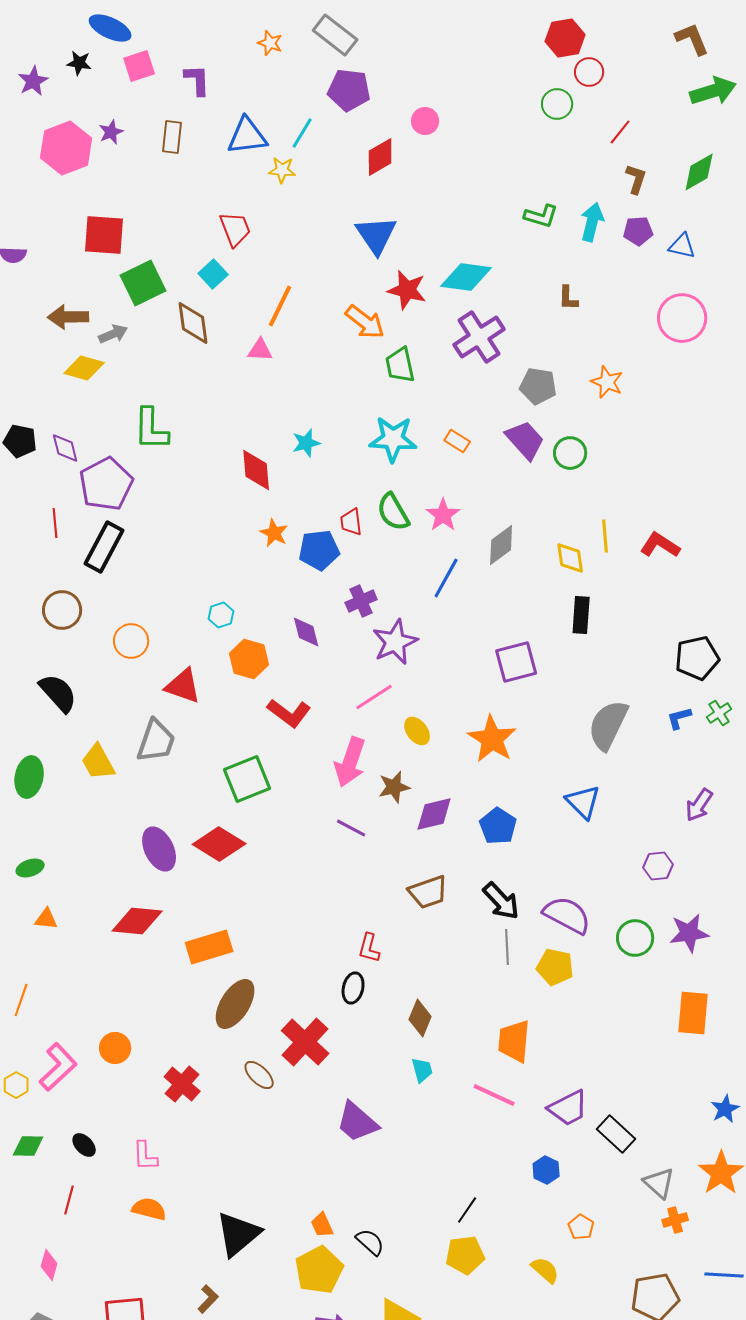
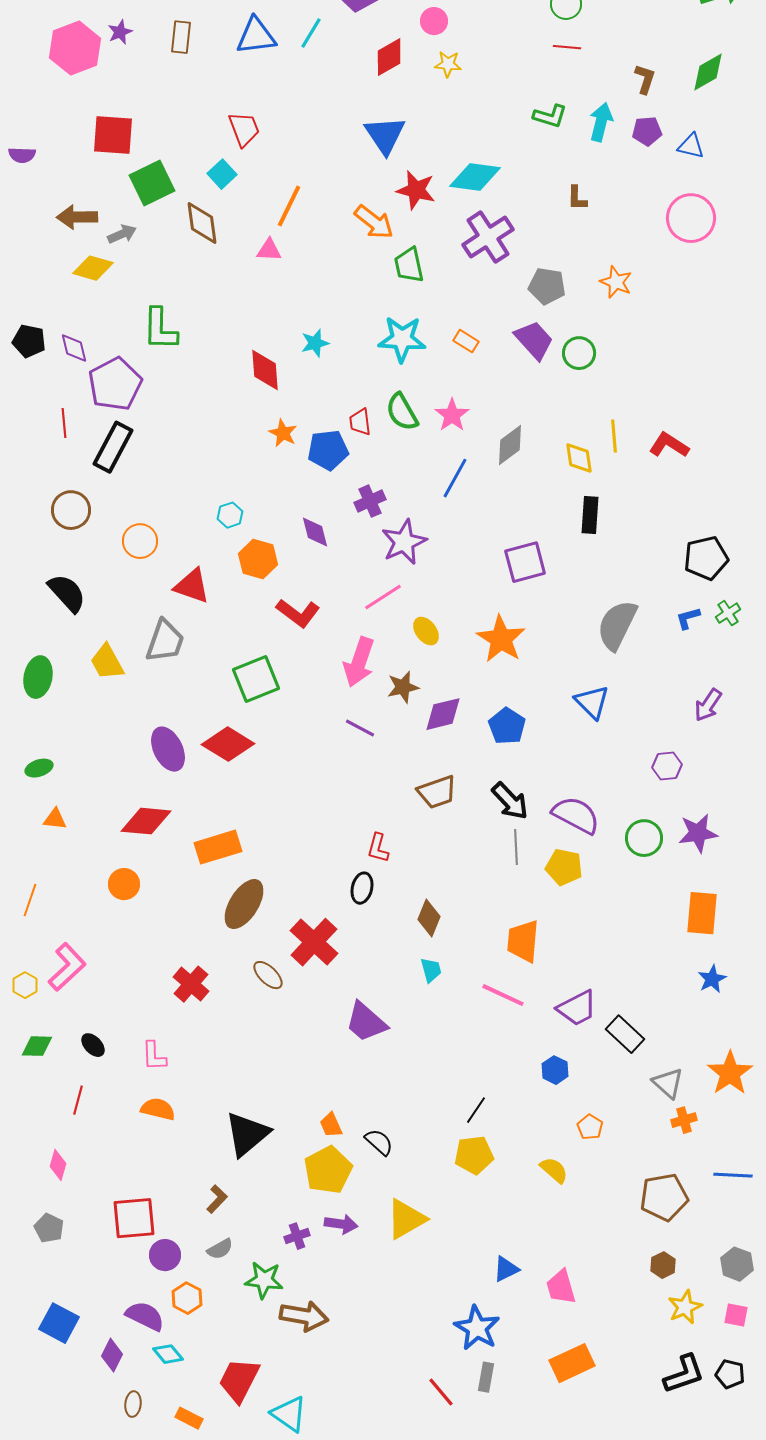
red line: (620, 132) -> (567, 47), moved, turned 56
yellow star: (282, 170) -> (448, 64), moved
orange circle: (115, 1048) -> (124, 884), moved
blue star: (725, 1109) -> (712, 979), moved

